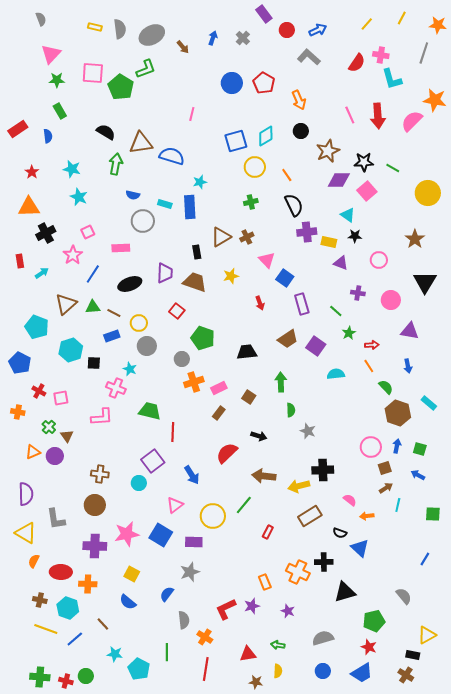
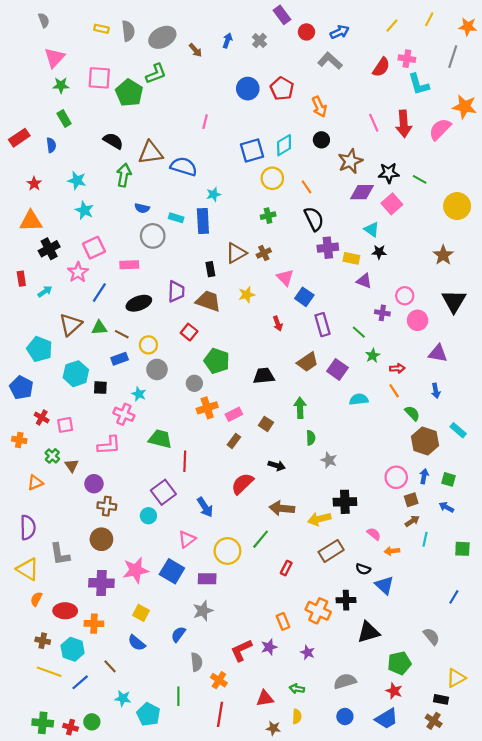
pink square: (88, 232) -> (94, 248), size x1.5
pink circle: (379, 260) -> (405, 296), moved
purple circle: (55, 456) -> (94, 484), moved

